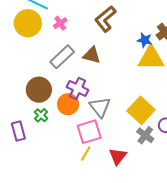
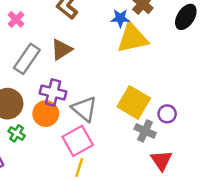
brown triangle: (92, 55) -> (61, 50), turned -36
red triangle: (118, 156) -> (161, 160), moved

